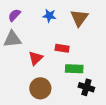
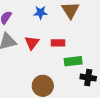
red triangle: (36, 58) -> (32, 43), moved

